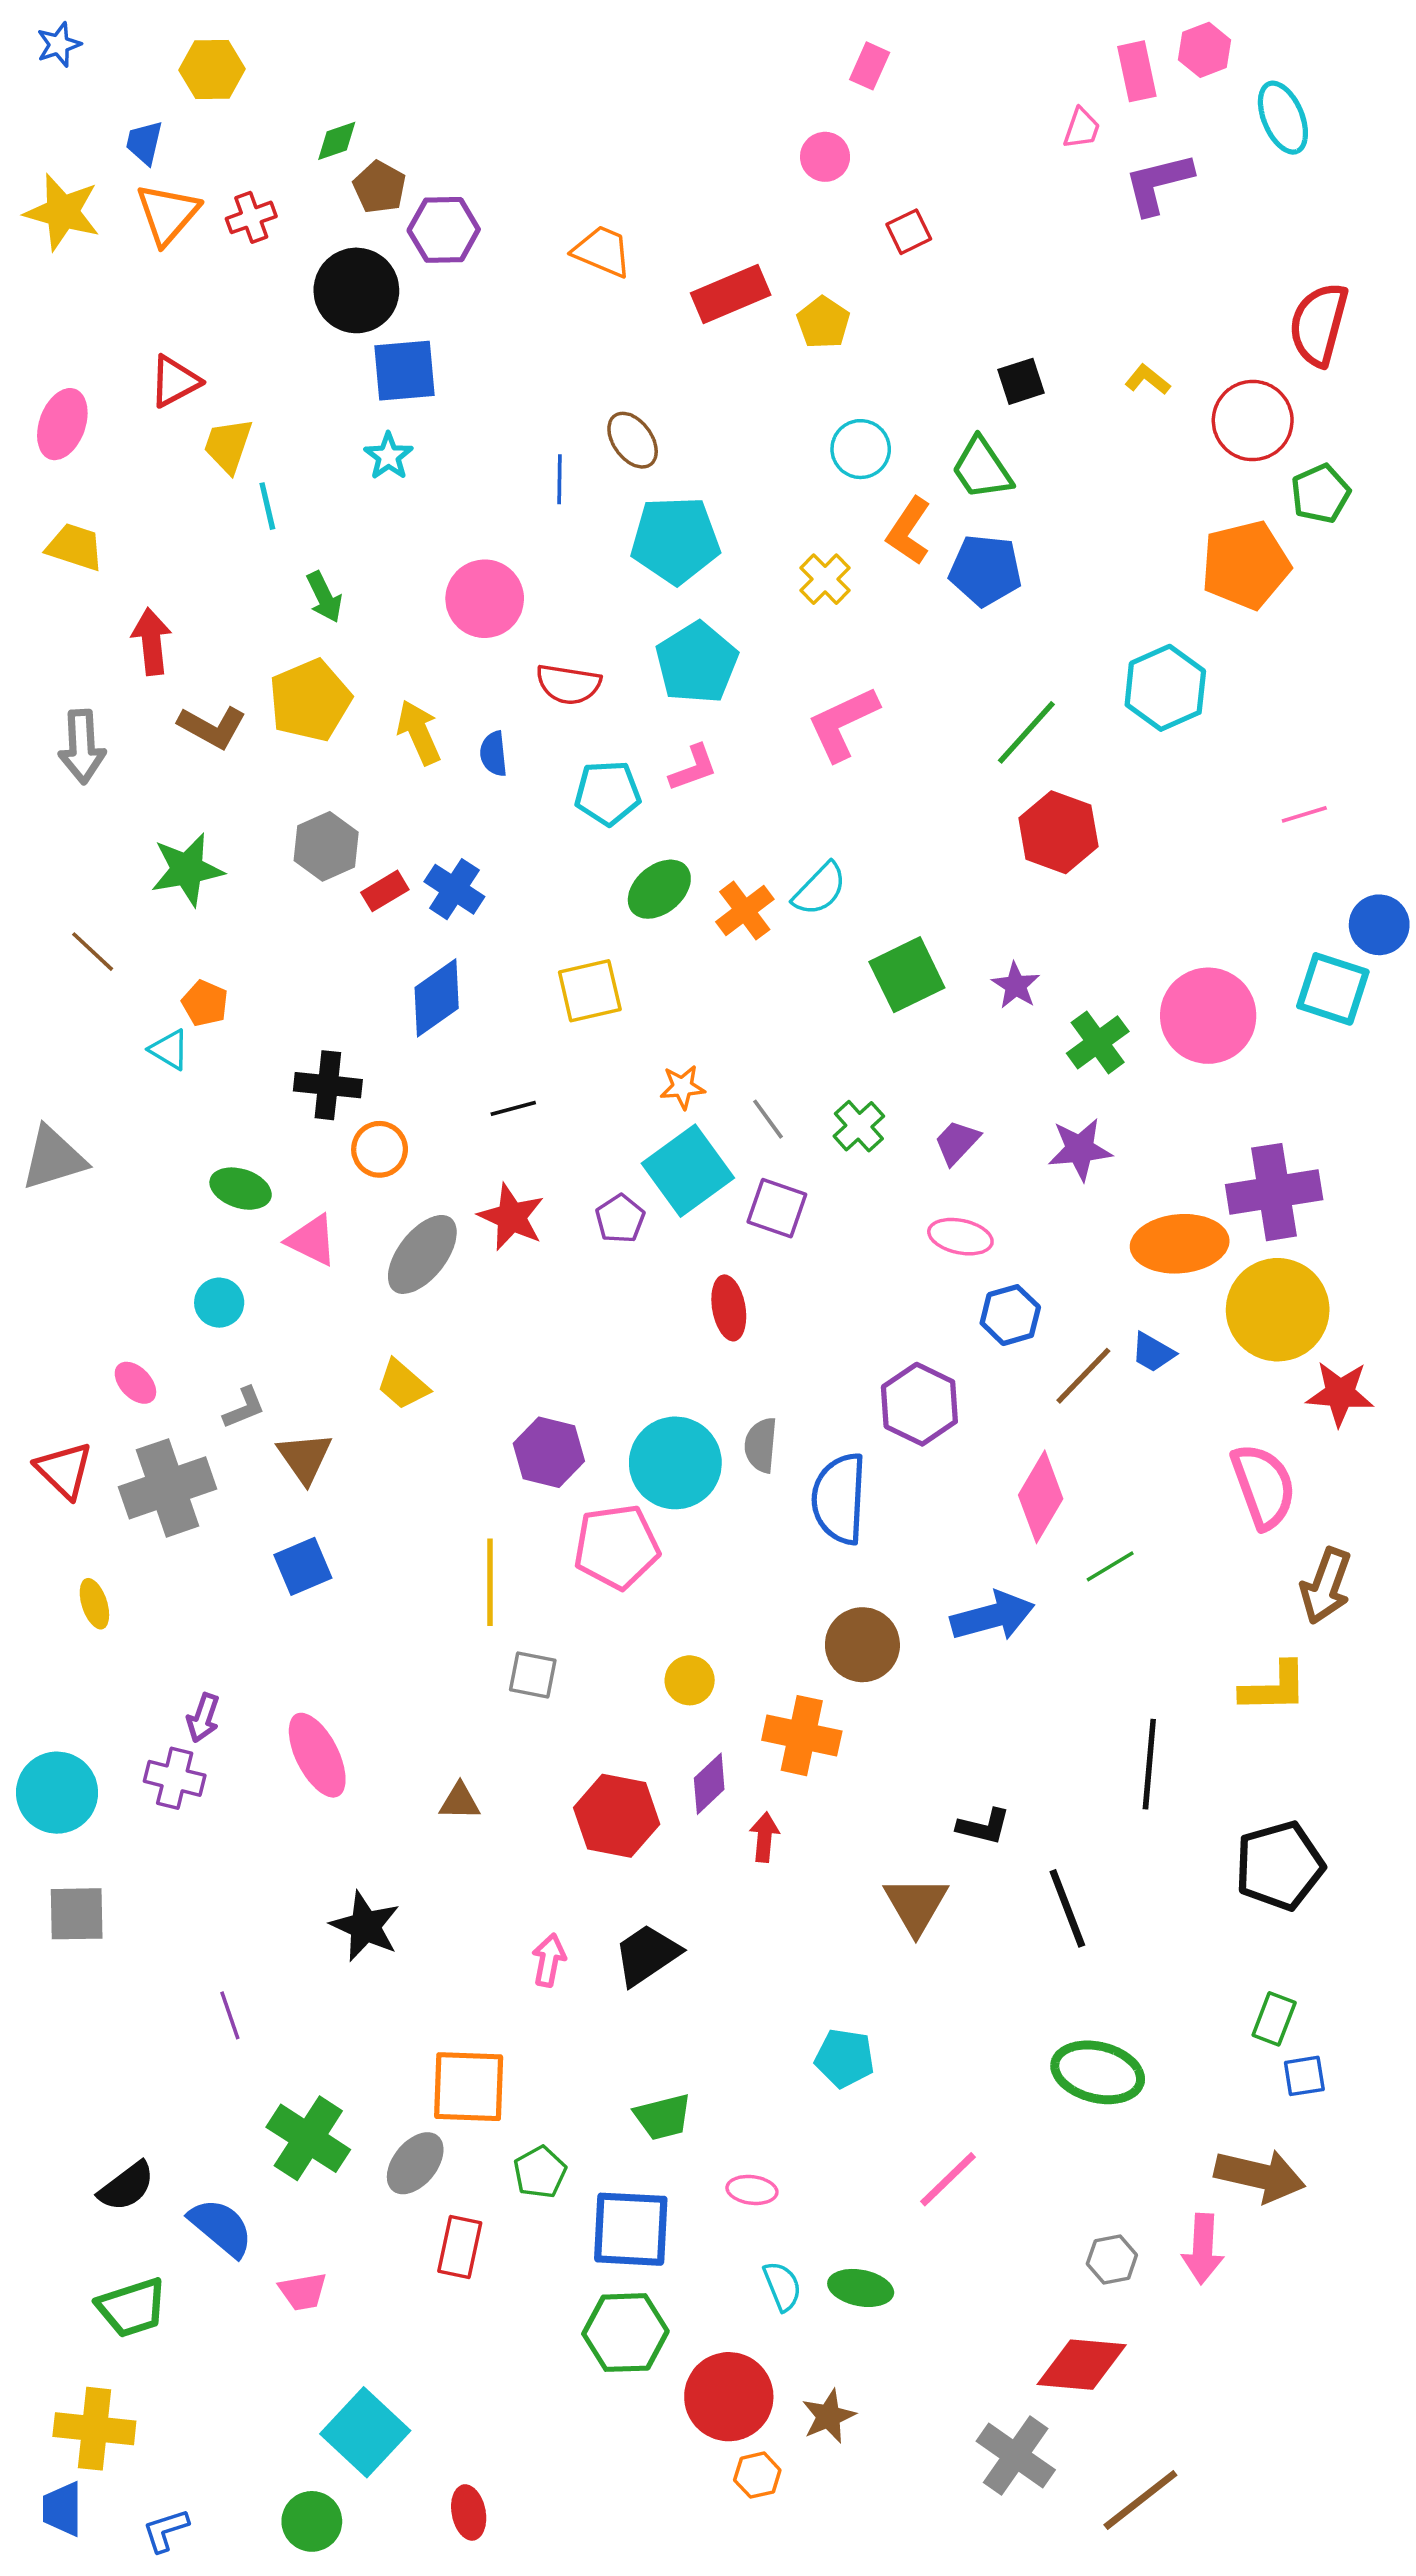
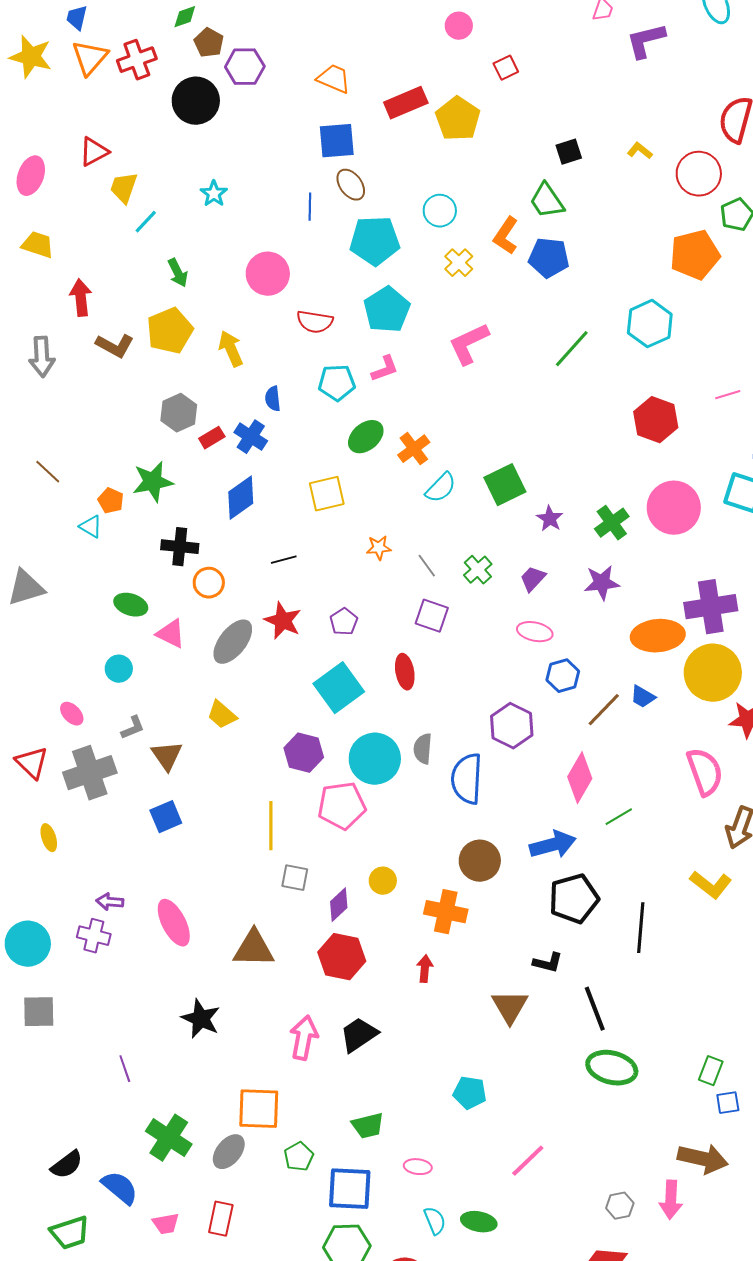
red cross: (251, 217) -> (137, 60), size x1.4
yellow pentagon: (823, 323) -> (458, 119), size x1.5
blue square: (404, 371) -> (337, 141), moved
cyan circle: (861, 449) -> (440, 211), moved
cyan line: (267, 506) -> (146, 222), turned 56
blue semicircle: (494, 754) -> (273, 399), moved
red hexagon: (1058, 832) -> (656, 420), moved
green star: (187, 870) -> (153, 482), moved
cyan semicircle: (820, 889) -> (441, 488), moved
purple star: (1016, 985) -> (550, 519), moved
cyan square: (688, 1171) -> (339, 688), moved
yellow L-shape: (1274, 1687) -> (711, 885), turned 39
purple arrow: (203, 1718) -> (110, 902), turned 76
purple diamond: (709, 1784) -> (339, 905), moved
brown triangle: (460, 1802) -> (254, 949), size x1.8
black pentagon: (1279, 1866) -> (574, 899), moved
pink arrow: (549, 1960) -> (304, 1038), size x1.5
green ellipse: (1098, 2072) -> (612, 1068), moved
red rectangle: (460, 2247) -> (221, 1219), moved

